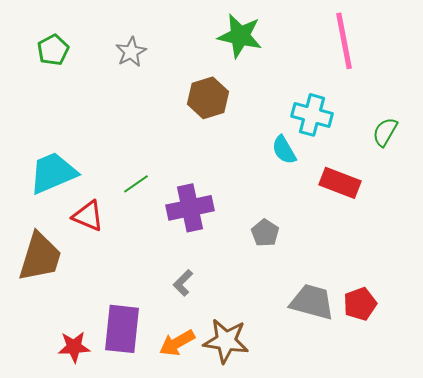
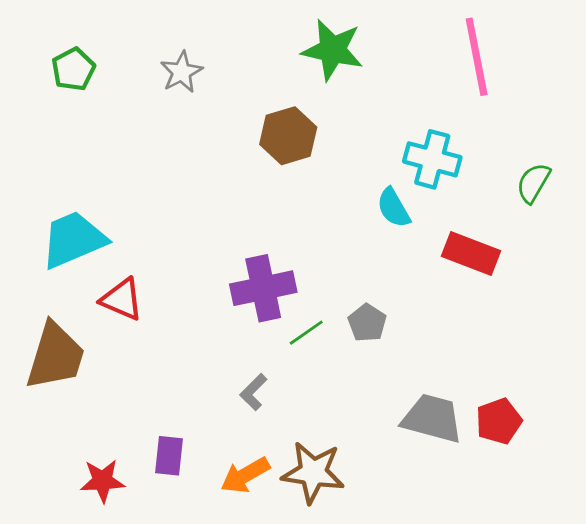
green line: (136, 184) -> (306, 333), moved
purple rectangle: (122, 329) -> (169, 456), size x0.6

